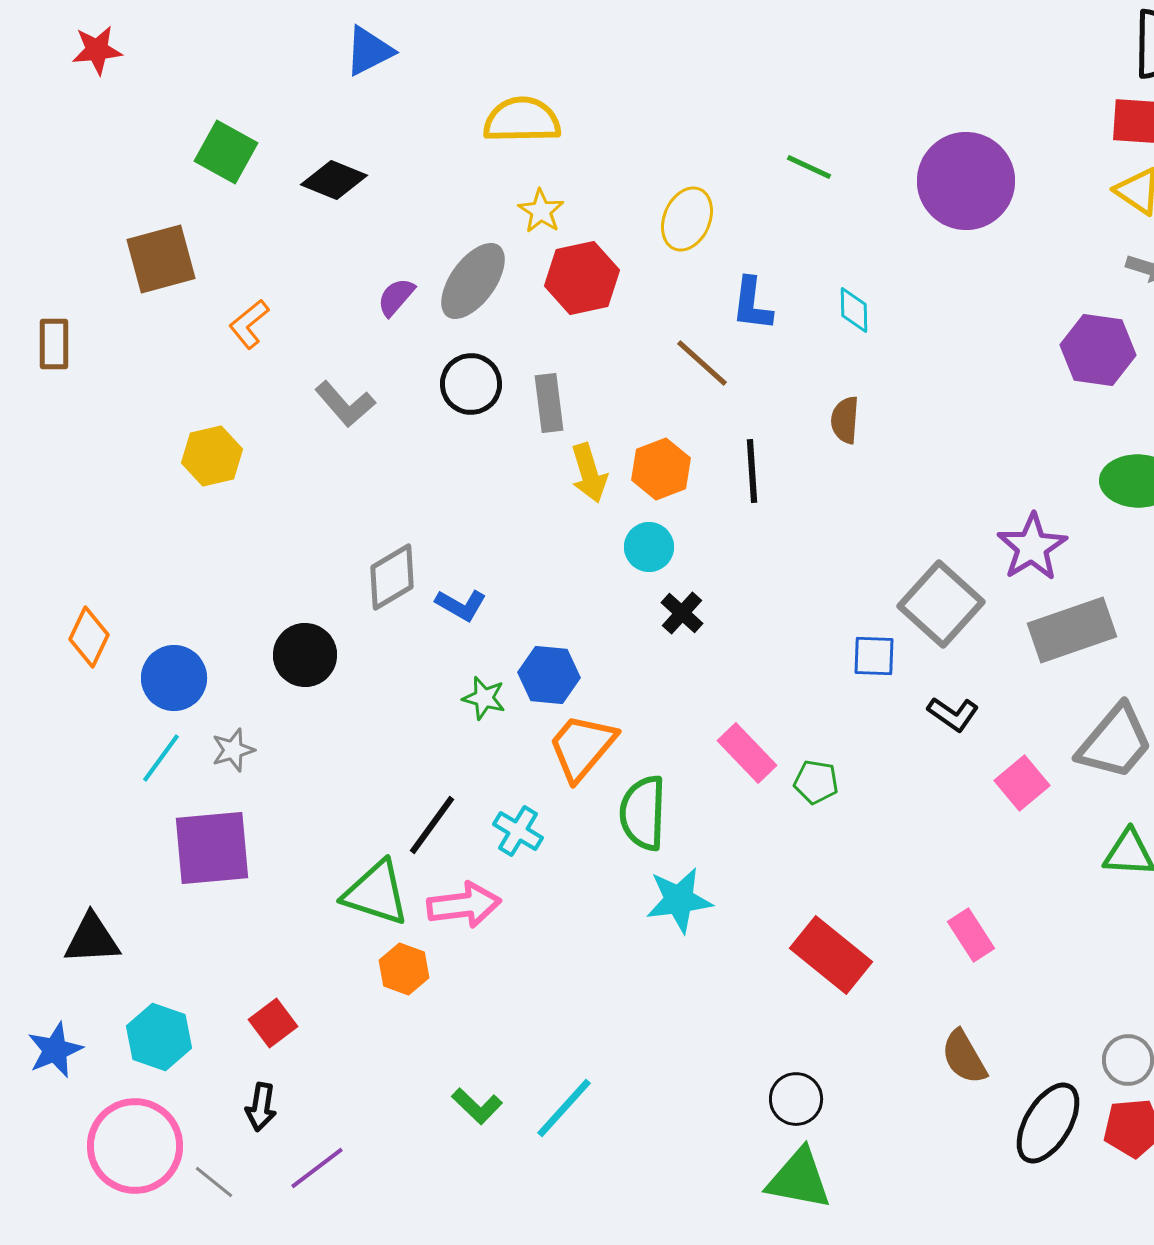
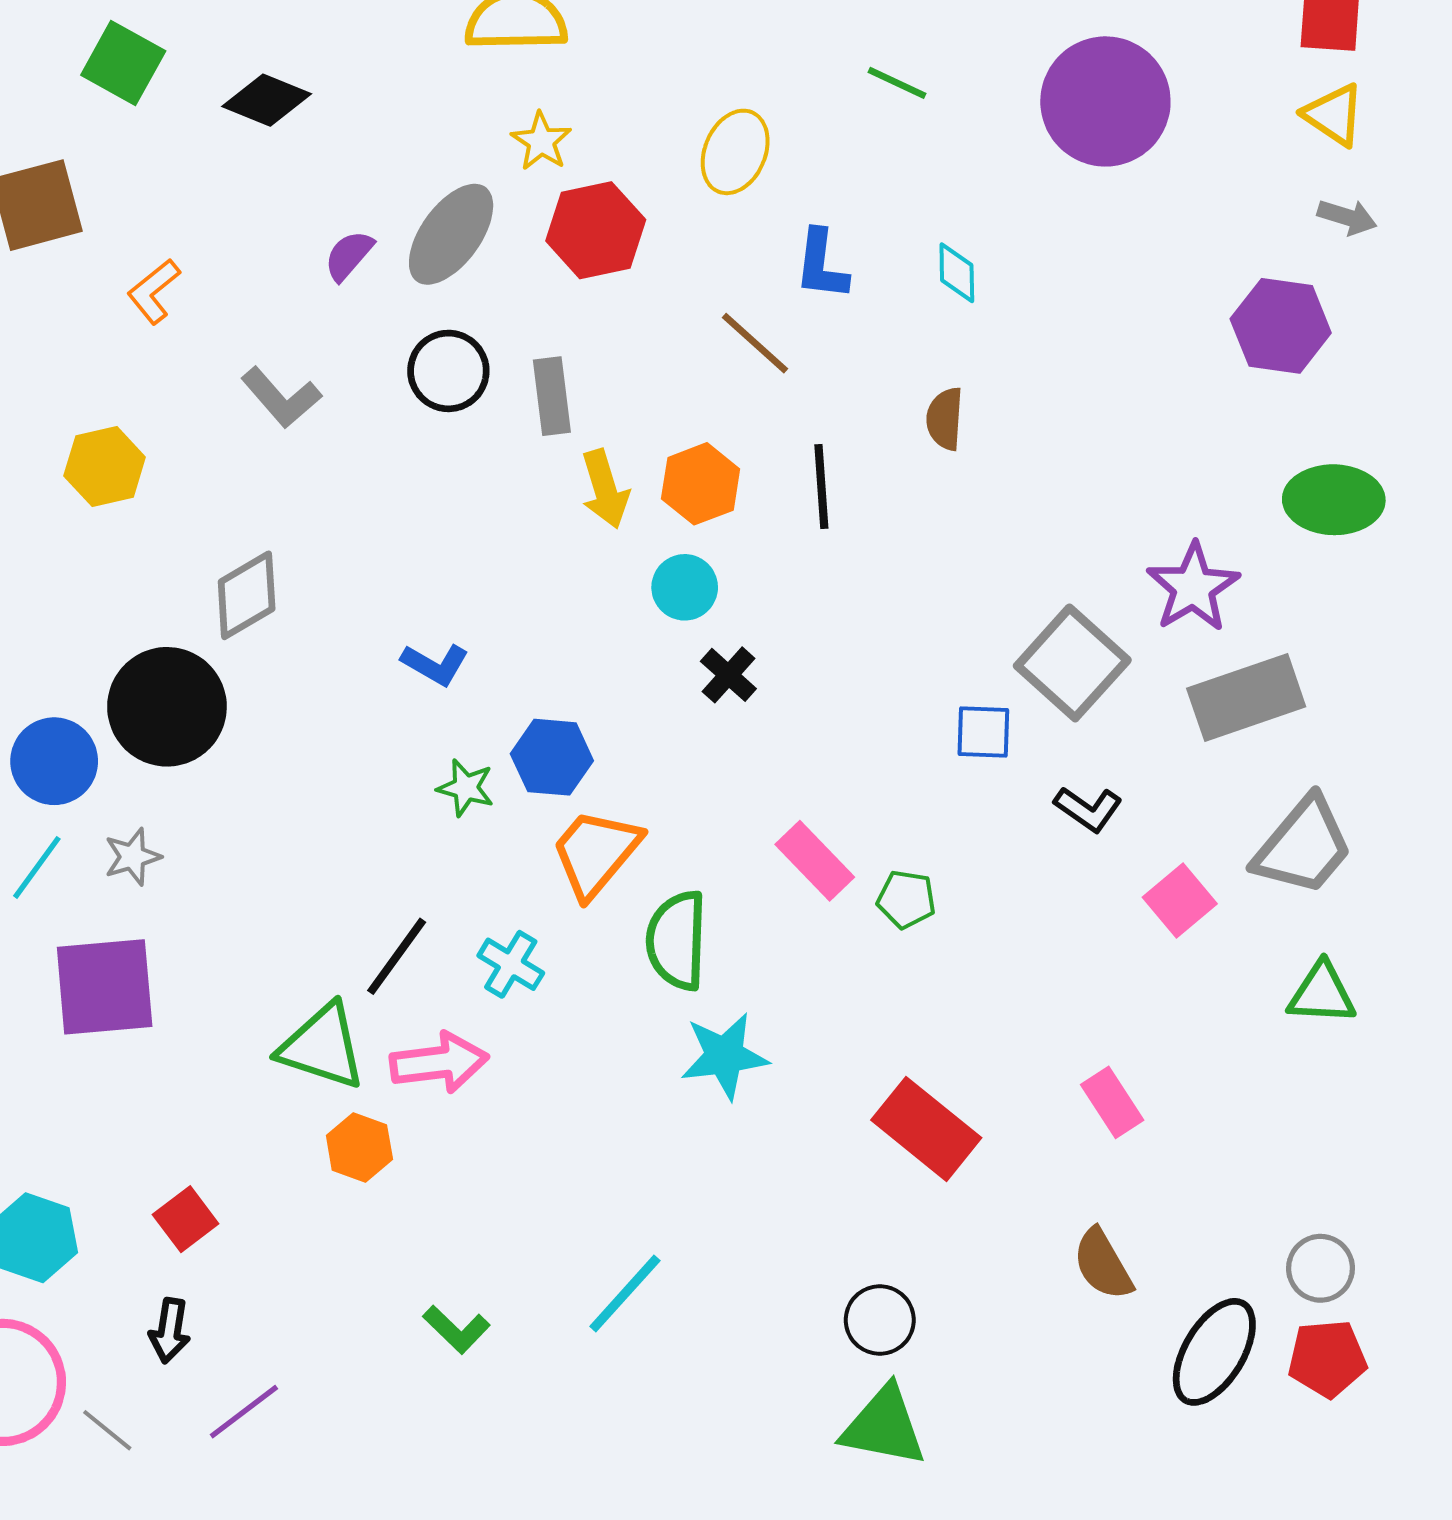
gray diamond: (392, 577) -> (247, 595), moved
black circle: (305, 655) -> (167, 707), moved, size x1.4
cyan line: (564, 1108) -> (625, 1293), moved

